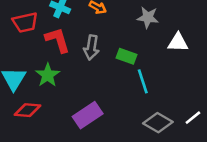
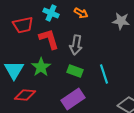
green rectangle: (127, 56) -> (75, 71), moved
cyan line: (143, 81) -> (104, 74), moved

